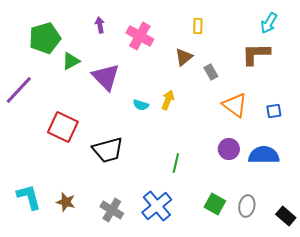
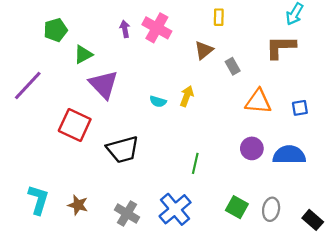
purple arrow: (100, 25) -> (125, 29), moved
green pentagon: (45, 38) -> (55, 30), size x0.7
purple triangle: (106, 77) -> (104, 84), moved
orange triangle: (235, 105) -> (258, 101), turned -32
cyan L-shape: (29, 197) -> (38, 200), turned 32

